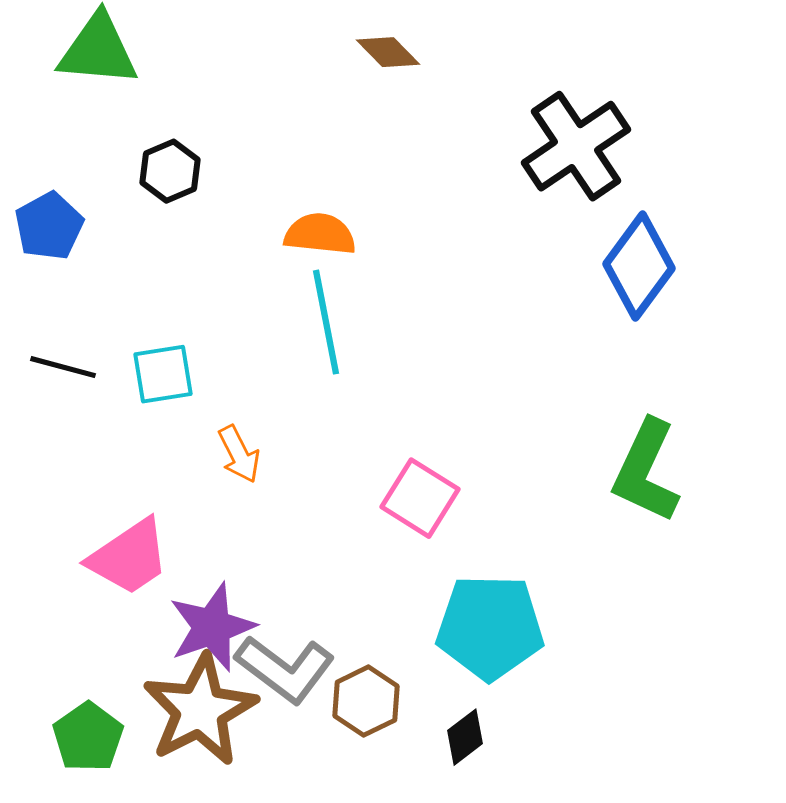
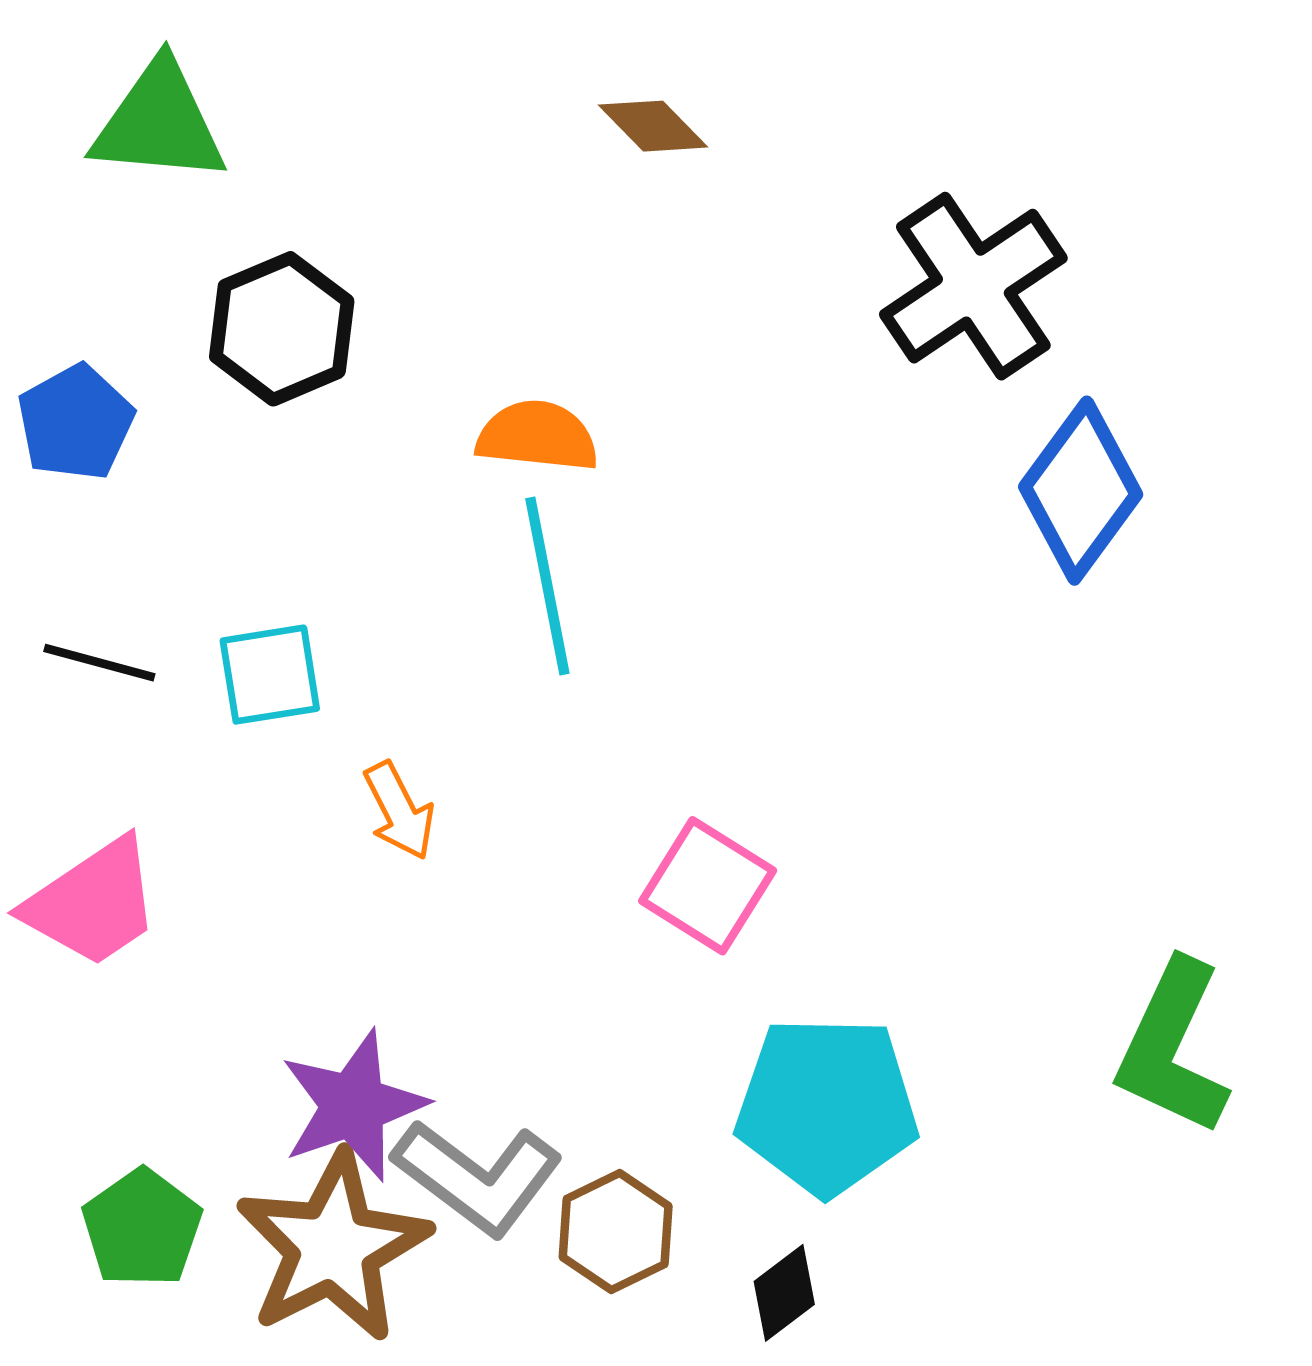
black hexagon: (170, 171) -> (282, 329), size x1.4
green L-shape: (646, 471) -> (1173, 1048), moved
pink trapezoid: (129, 557) -> (93, 903), moved
green pentagon: (88, 737) -> (142, 1228), moved

